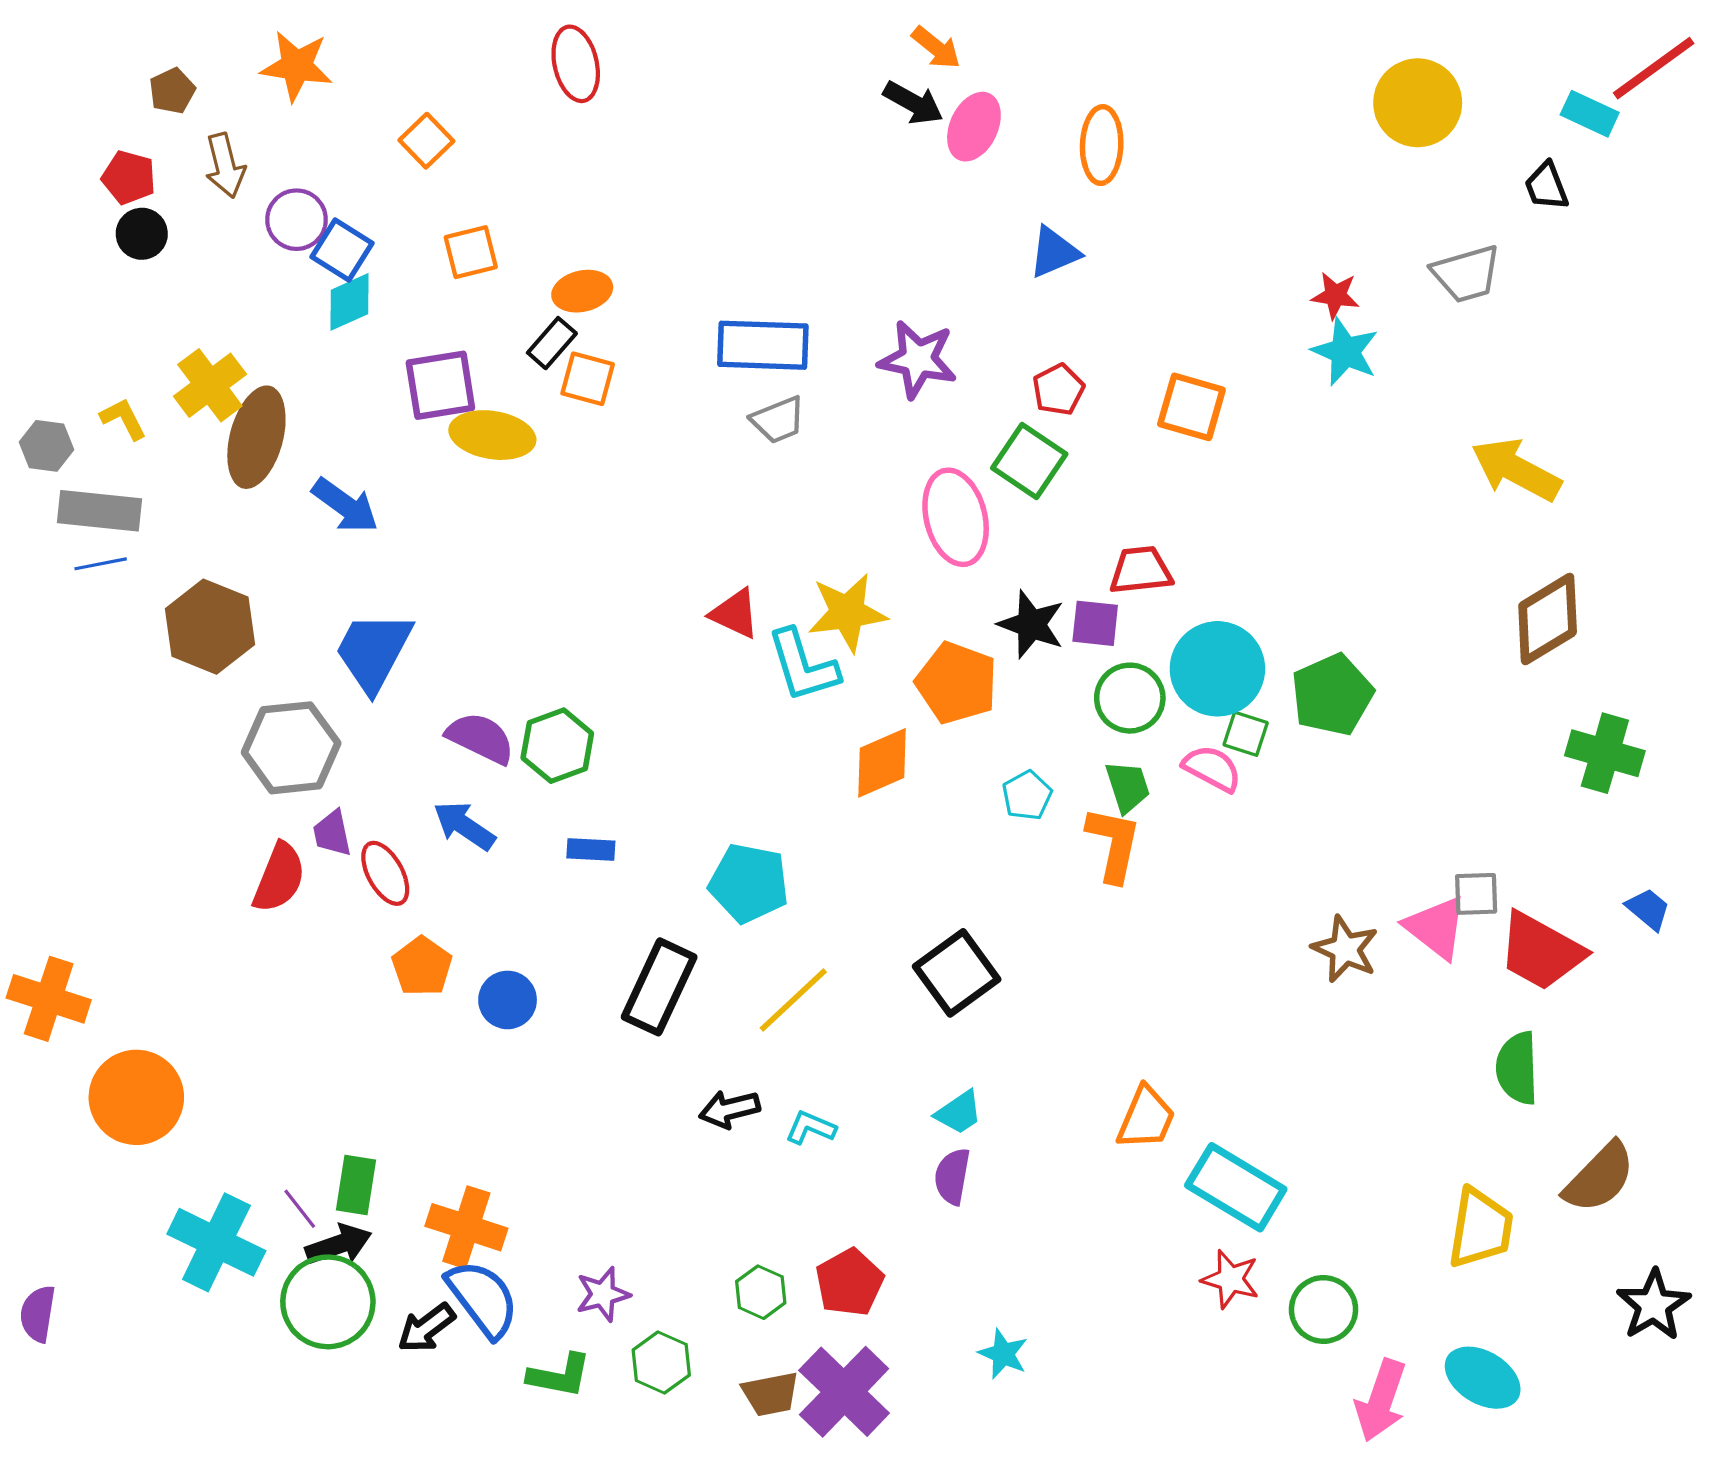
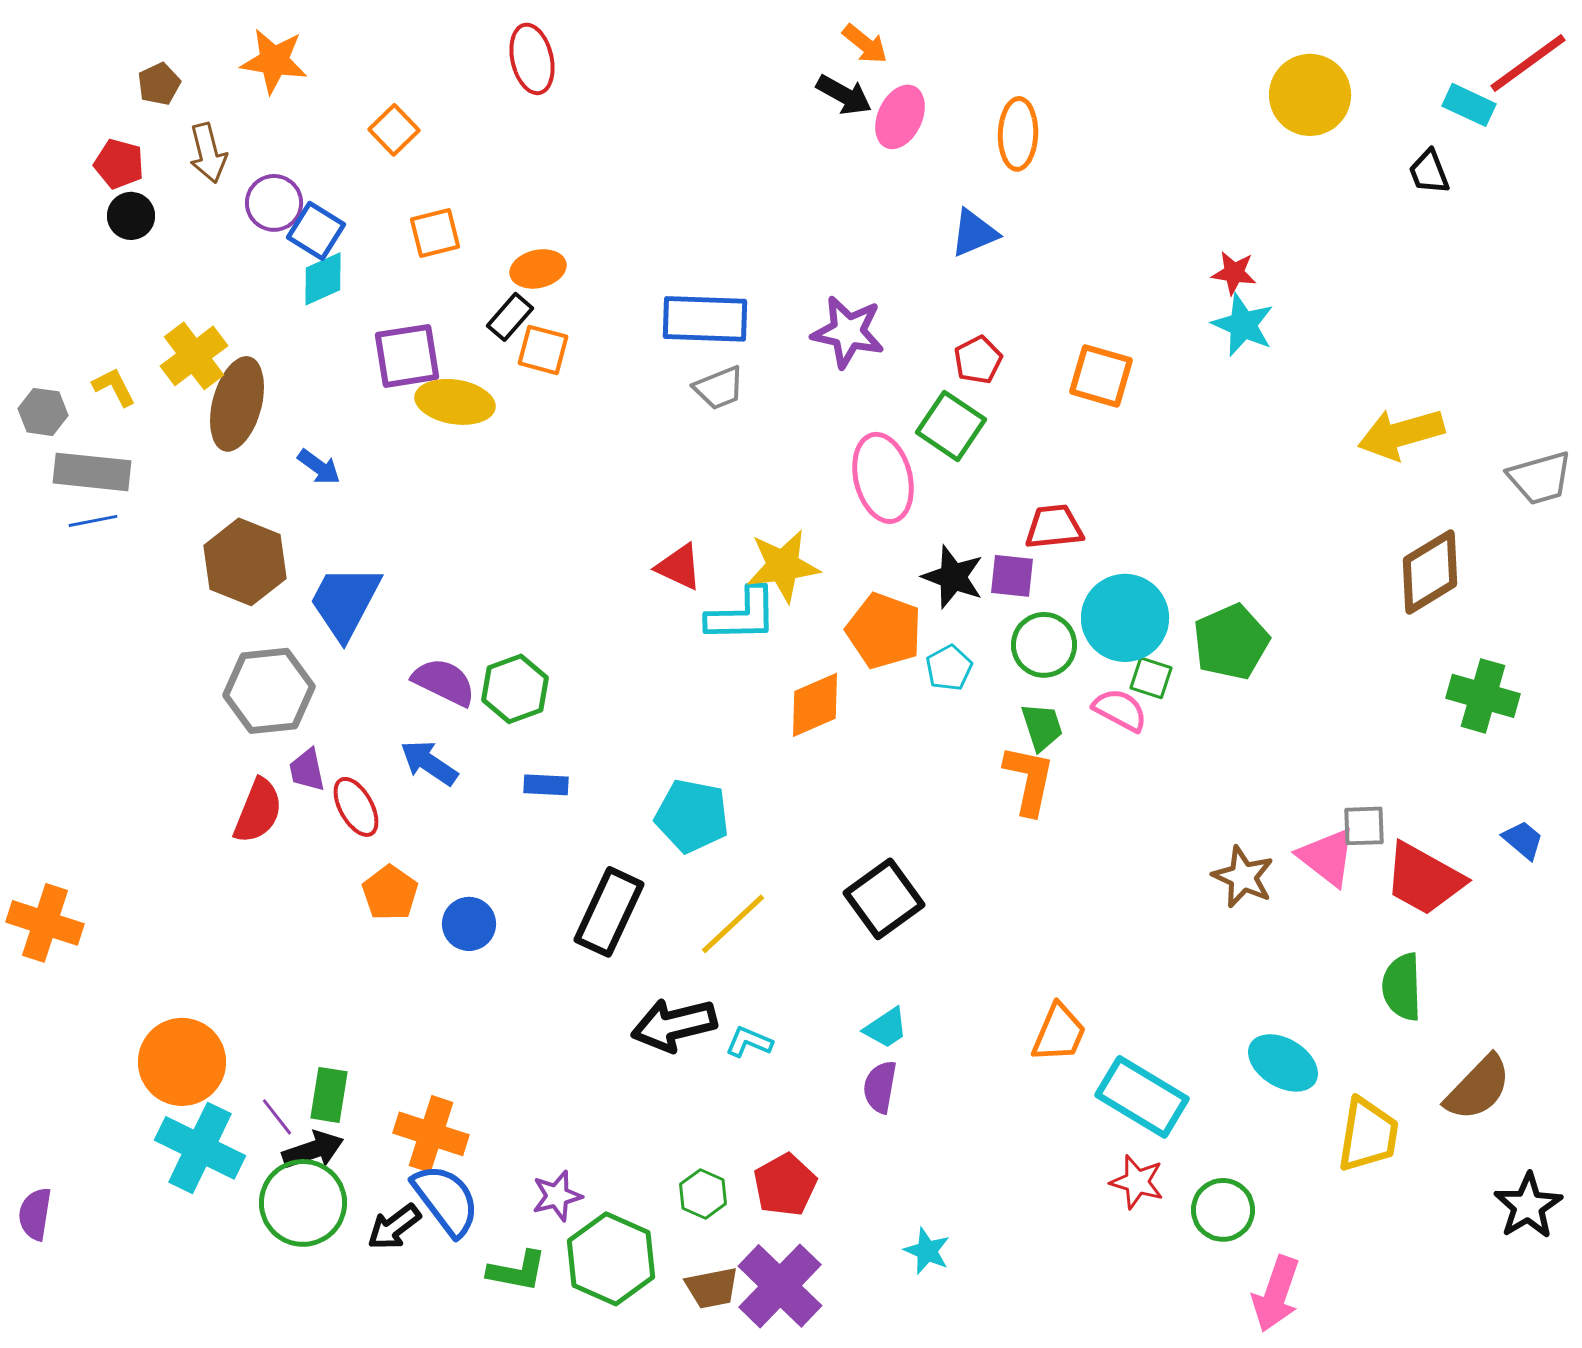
gray trapezoid: (1466, 274) -> (1540, 478), moved
yellow arrow: (1516, 470) -> (1401, 434), turned -44
blue arrow: (345, 505) -> (319, 467), size x0.7
brown hexagon: (210, 627) -> (245, 562), moved
cyan L-shape: (803, 666) -> (742, 615), turned -74
cyan pentagon: (1027, 795) -> (949, 668), moved
orange circle: (136, 1097) -> (182, 1062), moved
black arrow: (729, 1109) -> (674, 1025), size x1.5
green hexagon: (661, 1362) -> (611, 1259), size x1.6
cyan ellipse: (1483, 1378) -> (1283, 1063), moved

